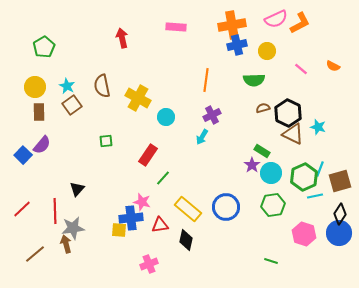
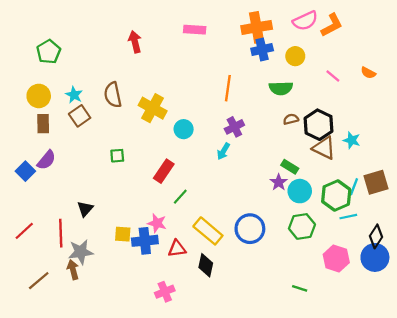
brown square: (340, 181) -> (376, 182), moved
yellow square: (119, 230) -> (123, 234), moved

